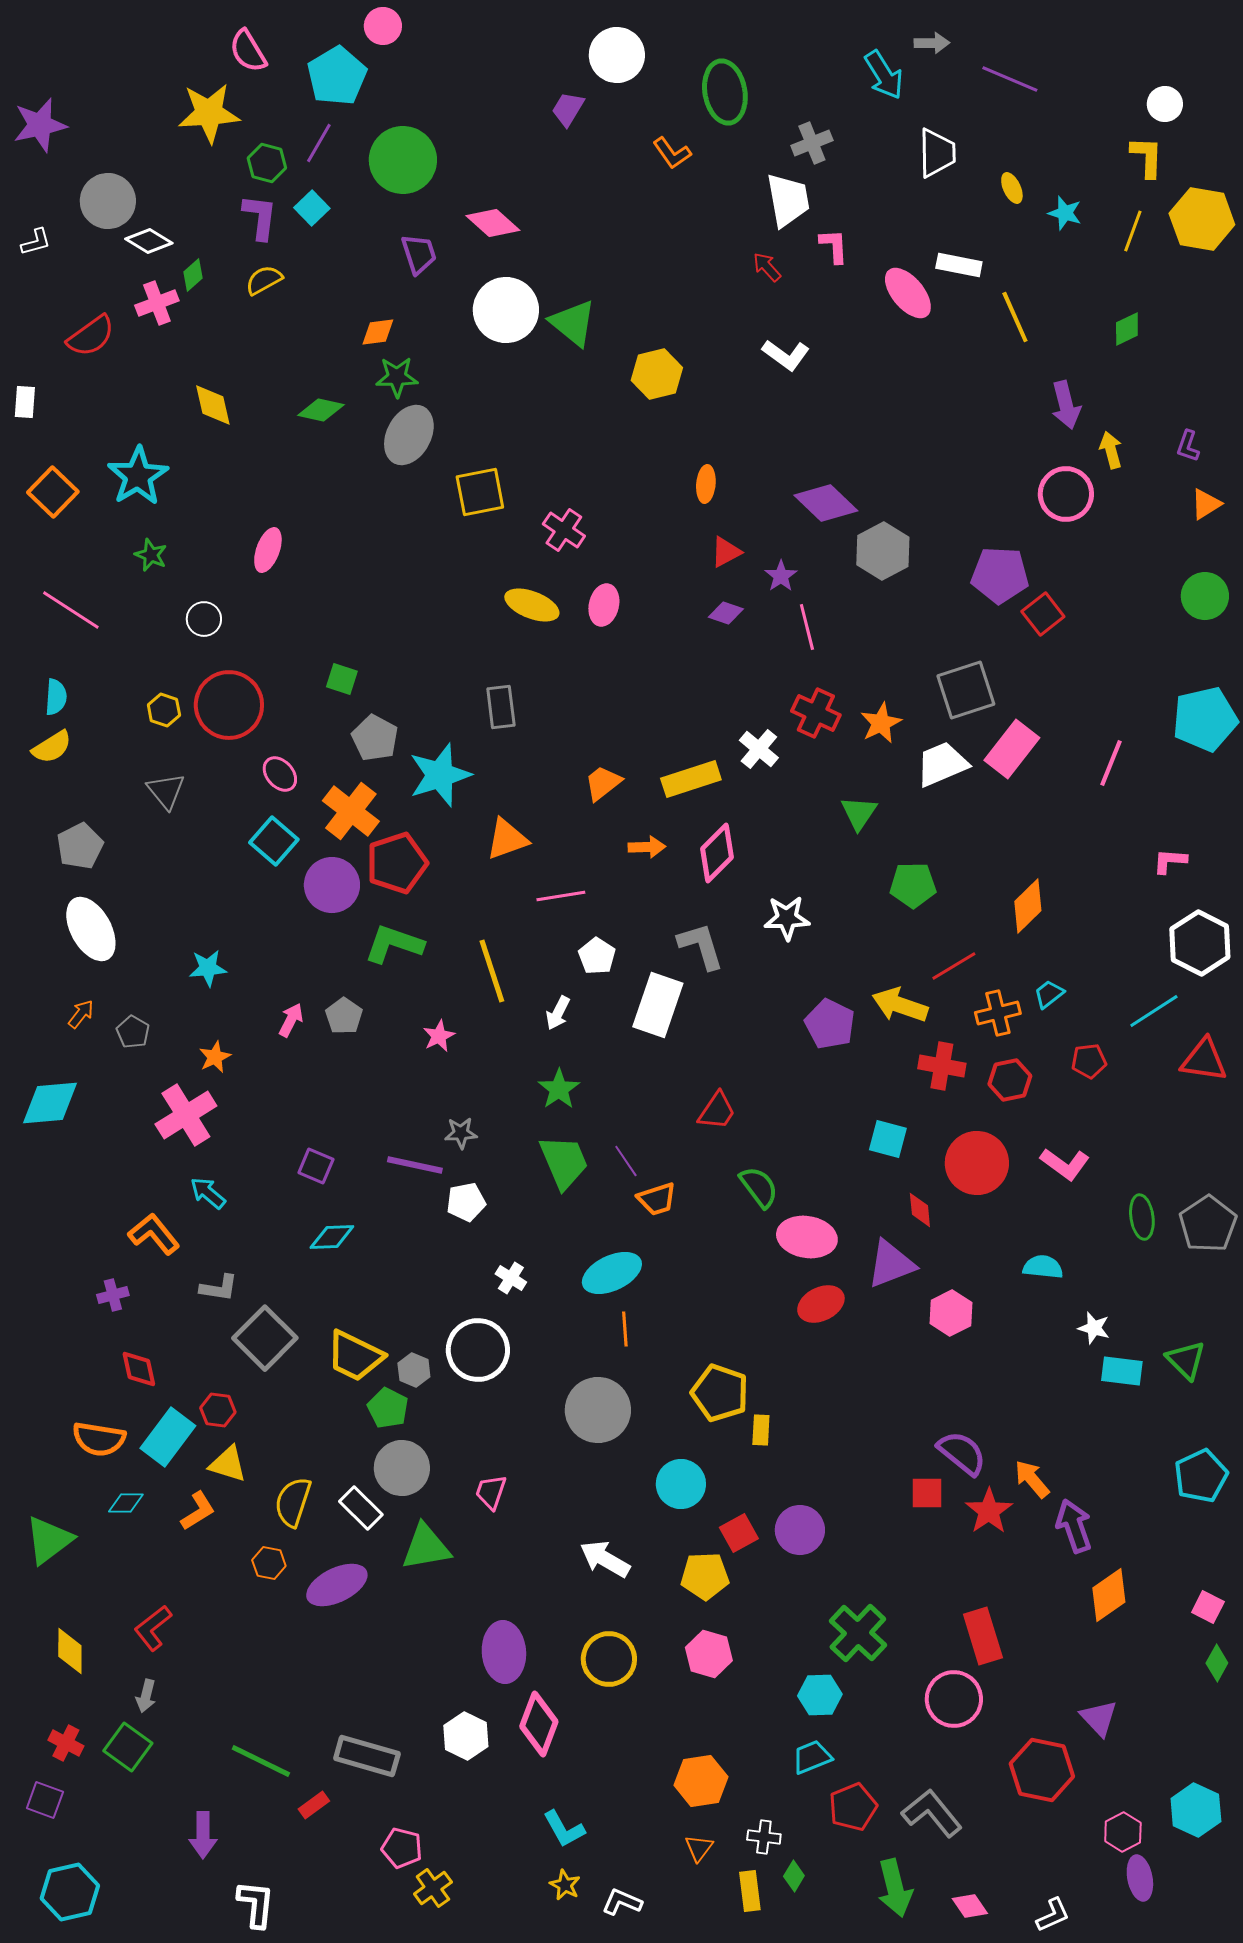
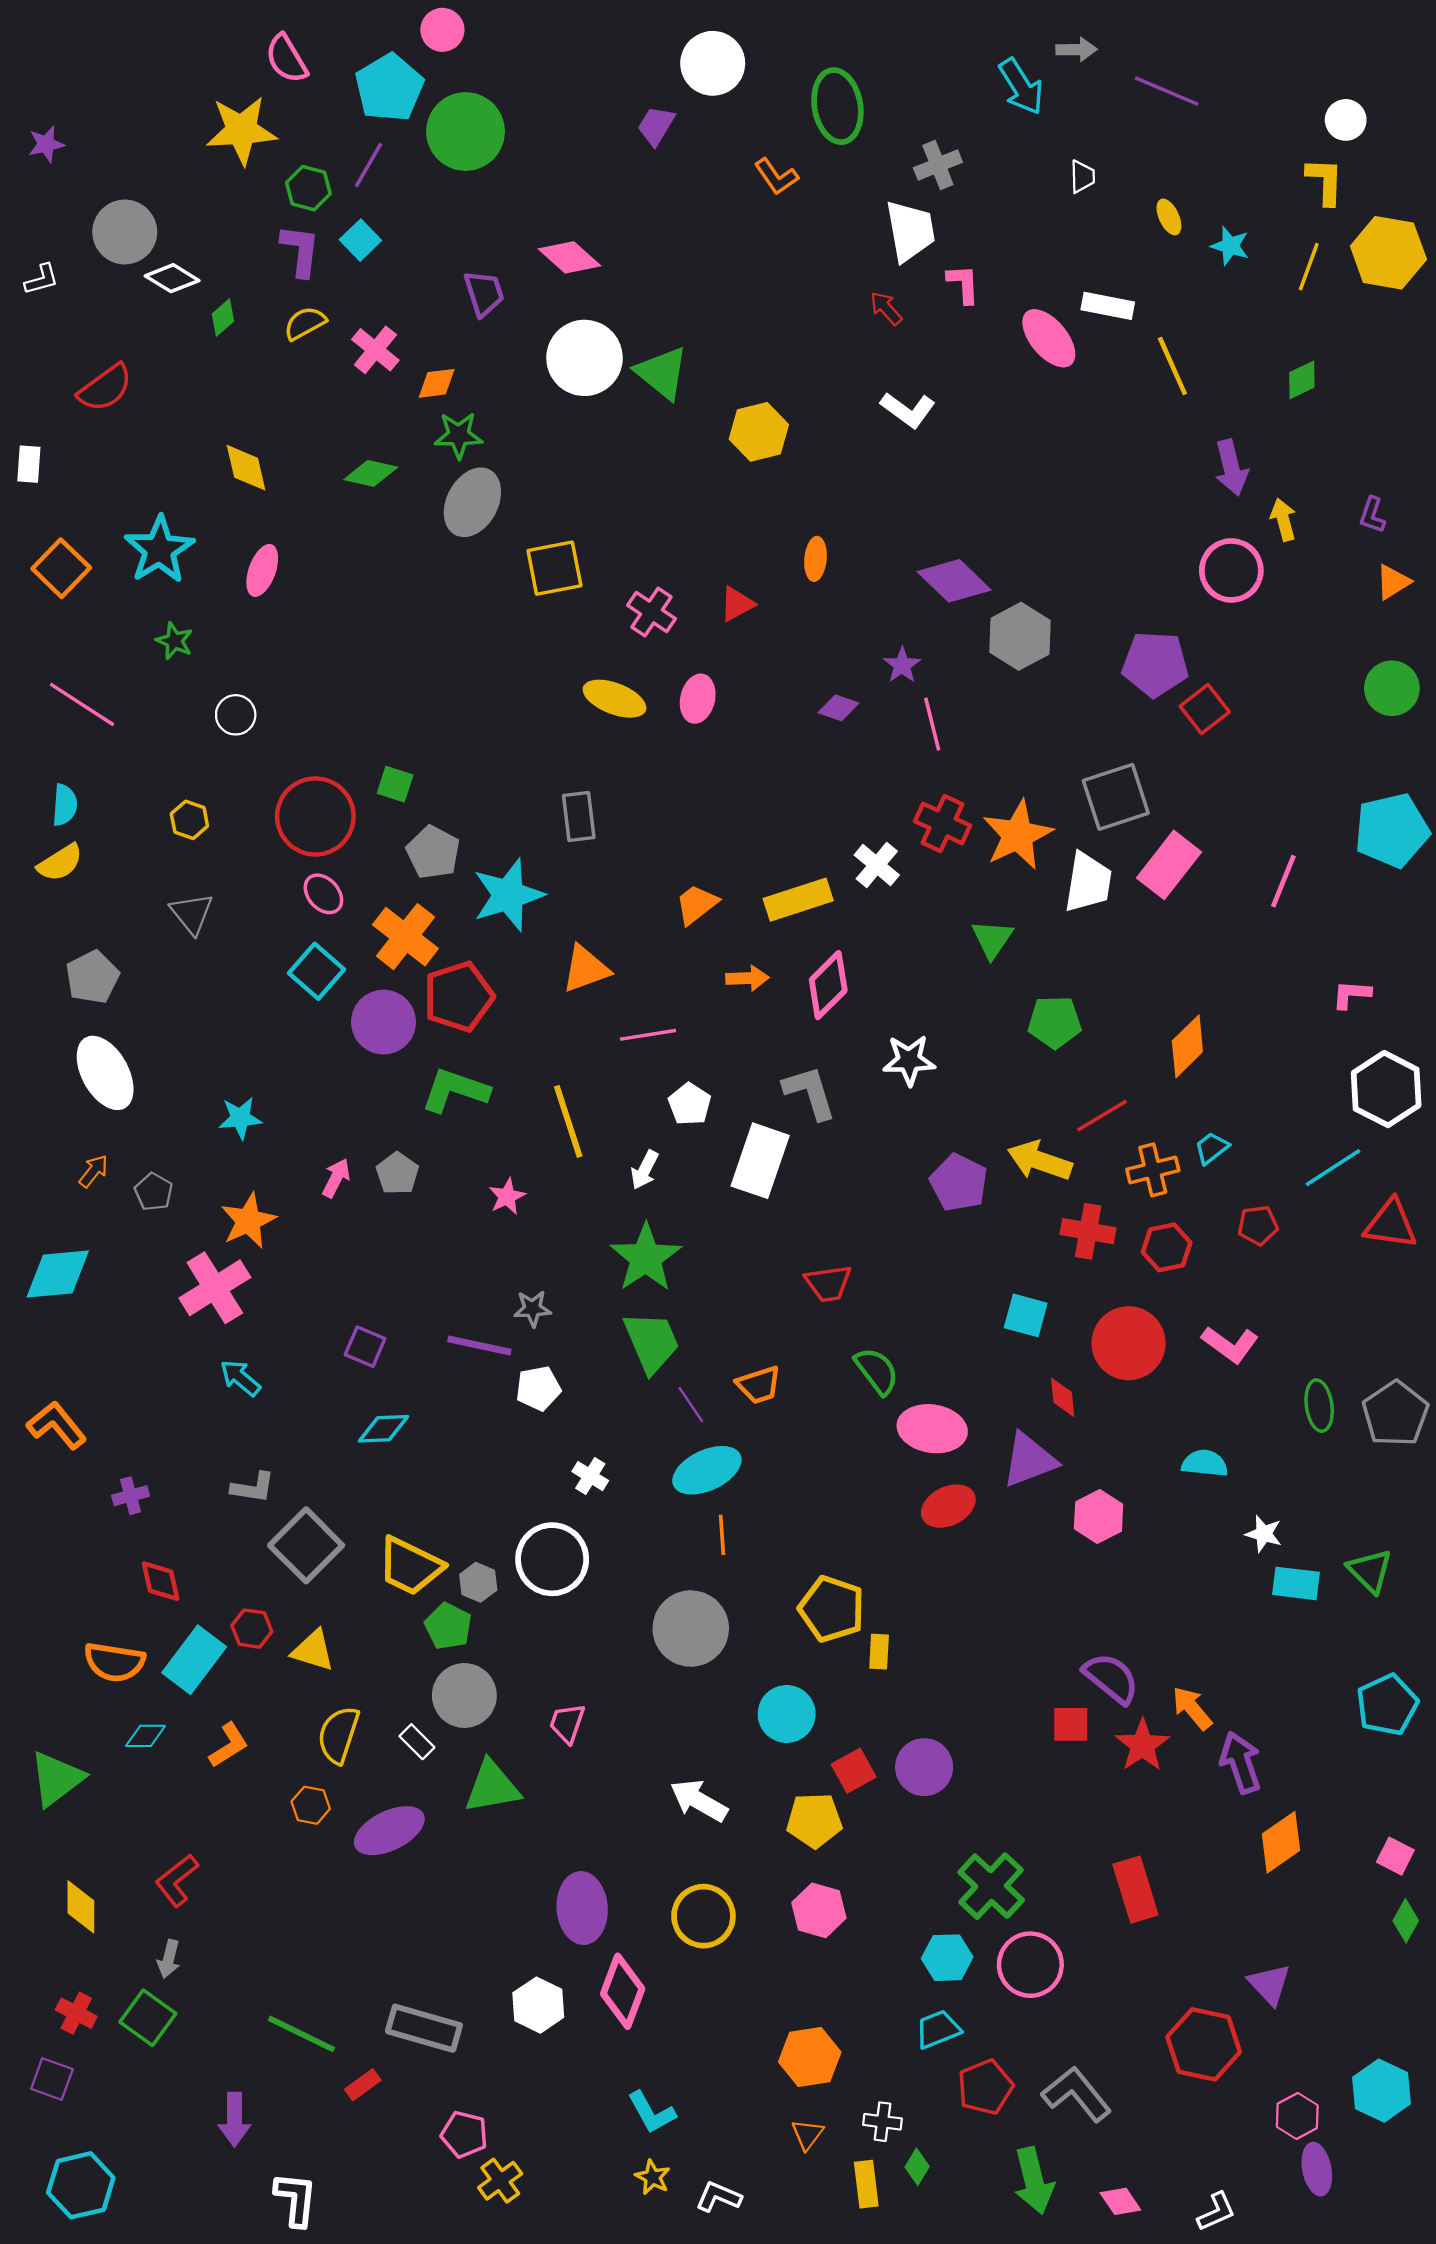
purple star: (40, 125) -> (46, 144), size x0.6
white trapezoid: (937, 153) -> (1082, 177), size x0.6
green circle: (403, 160) -> (466, 132), moved
pink cross: (157, 303) -> (375, 350), moved, turned -30
pink ellipse: (268, 550) -> (262, 570), moved
red triangle: (726, 552) -> (737, 604), moved
red circle: (229, 705) -> (315, 816), moved
orange star: (881, 723) -> (1018, 835), size x1.5
white trapezoid: (942, 764) -> (1088, 882), turned 122
orange star: (215, 1057) -> (248, 1221), size x1.5
green star: (559, 1089) -> (646, 1258), size x1.5
red trapezoid: (717, 1111) -> (828, 1283), turned 48
purple line: (626, 1161) -> (691, 1404), moved
orange L-shape: (154, 1234) -> (57, 1425), moved
yellow triangle: (228, 1464) -> (313, 1650), moved
white rectangle: (361, 1508) -> (417, 1742), size x0.7
pink circle: (954, 1699) -> (1030, 1965), moved

